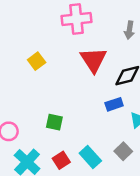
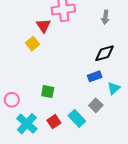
red triangle: (93, 60) -> (43, 26), moved, size x0.7
gray square: (123, 151) -> (96, 105), moved

